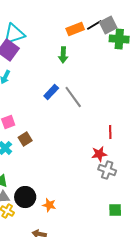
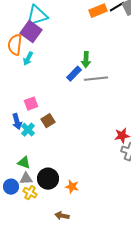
green arrow: (63, 55) -> (86, 60), moved
gray line: (73, 97) -> (96, 79), turned -60

